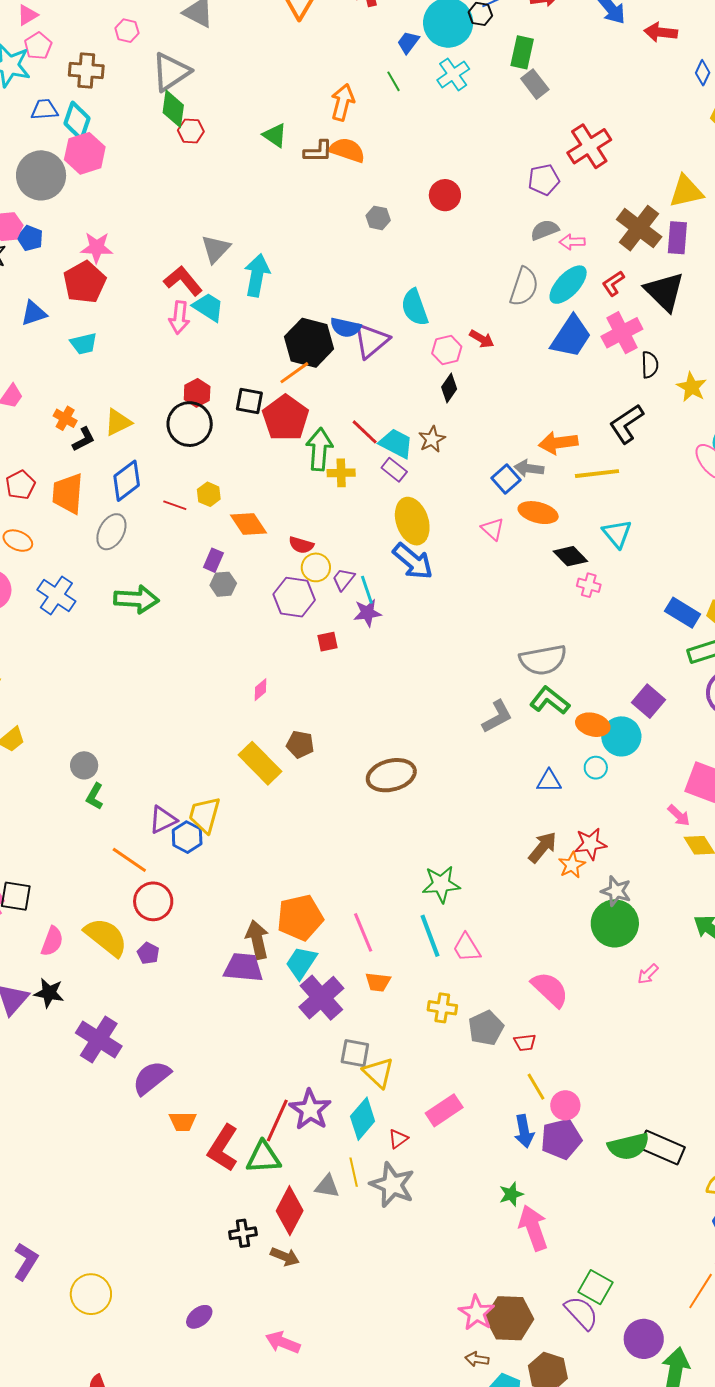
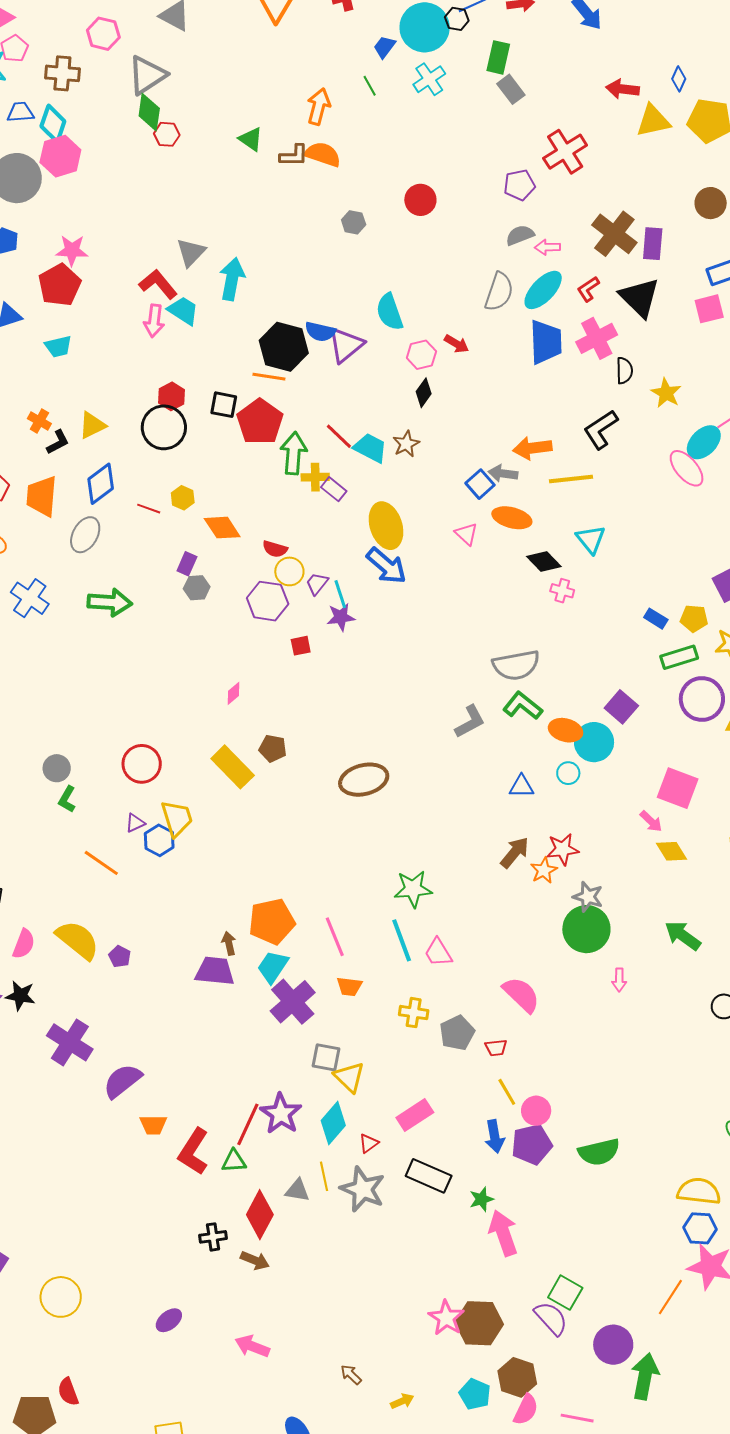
pink hexagon: (127, 31) -> (103, 34), size x1.4
red arrow: (661, 32) -> (623, 89), moved
yellow triangle: (686, 191) -> (653, 121), moved
blue trapezoid: (571, 337) -> (546, 342), turned -36
orange line: (294, 373) -> (269, 377), turned 44
purple rectangle: (394, 470) -> (334, 489), moved
blue rectangle: (683, 613) -> (656, 619), size x0.7
yellow trapezoid: (205, 815) -> (177, 818), turned 147
purple triangle: (163, 820) -> (135, 823), size x0.7
red circle: (153, 901) -> (142, 764), moved
brown arrow: (257, 940) -> (229, 943), size x0.6
pink arrow: (648, 974) -> (619, 980), turned -45
black rectangle: (662, 1148) -> (429, 1176), moved
green triangle: (263, 1157) -> (234, 1161), size x0.7
brown arrow: (477, 1359) -> (351, 1375), moved, turned 35

